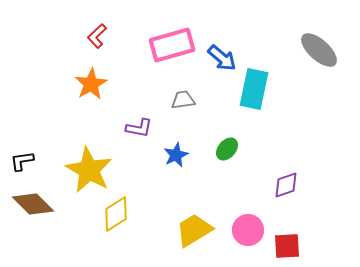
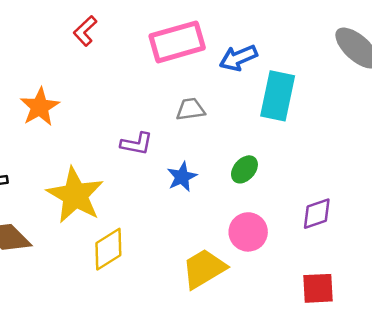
blue arrow: (222, 58) -> (238, 58), turned 116
orange star: (91, 84) -> (40, 107), moved
pink circle: (248, 230) -> (248, 232), moved

